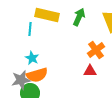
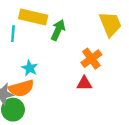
green arrow: (79, 17) -> (58, 30), moved
cyan star: (32, 58) -> (30, 68), moved

